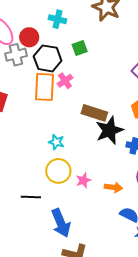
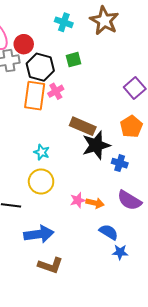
cyan cross: (57, 19) -> (64, 22), moved
pink star: (83, 180) -> (78, 200), moved
blue arrow: (61, 223) -> (39, 234), turned -80

